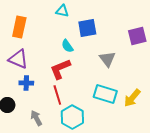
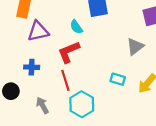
purple triangle: (18, 59) -> (38, 31), moved, turned -35
gray triangle: (107, 59) -> (135, 46), moved, turned 30
cyan rectangle: (105, 94) -> (118, 79), size x0.6

